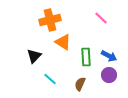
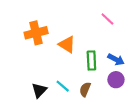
orange cross: (50, 20) -> (36, 33), moved
black triangle: (34, 56) -> (39, 90), moved
cyan line: (50, 79) -> (63, 86), moved

